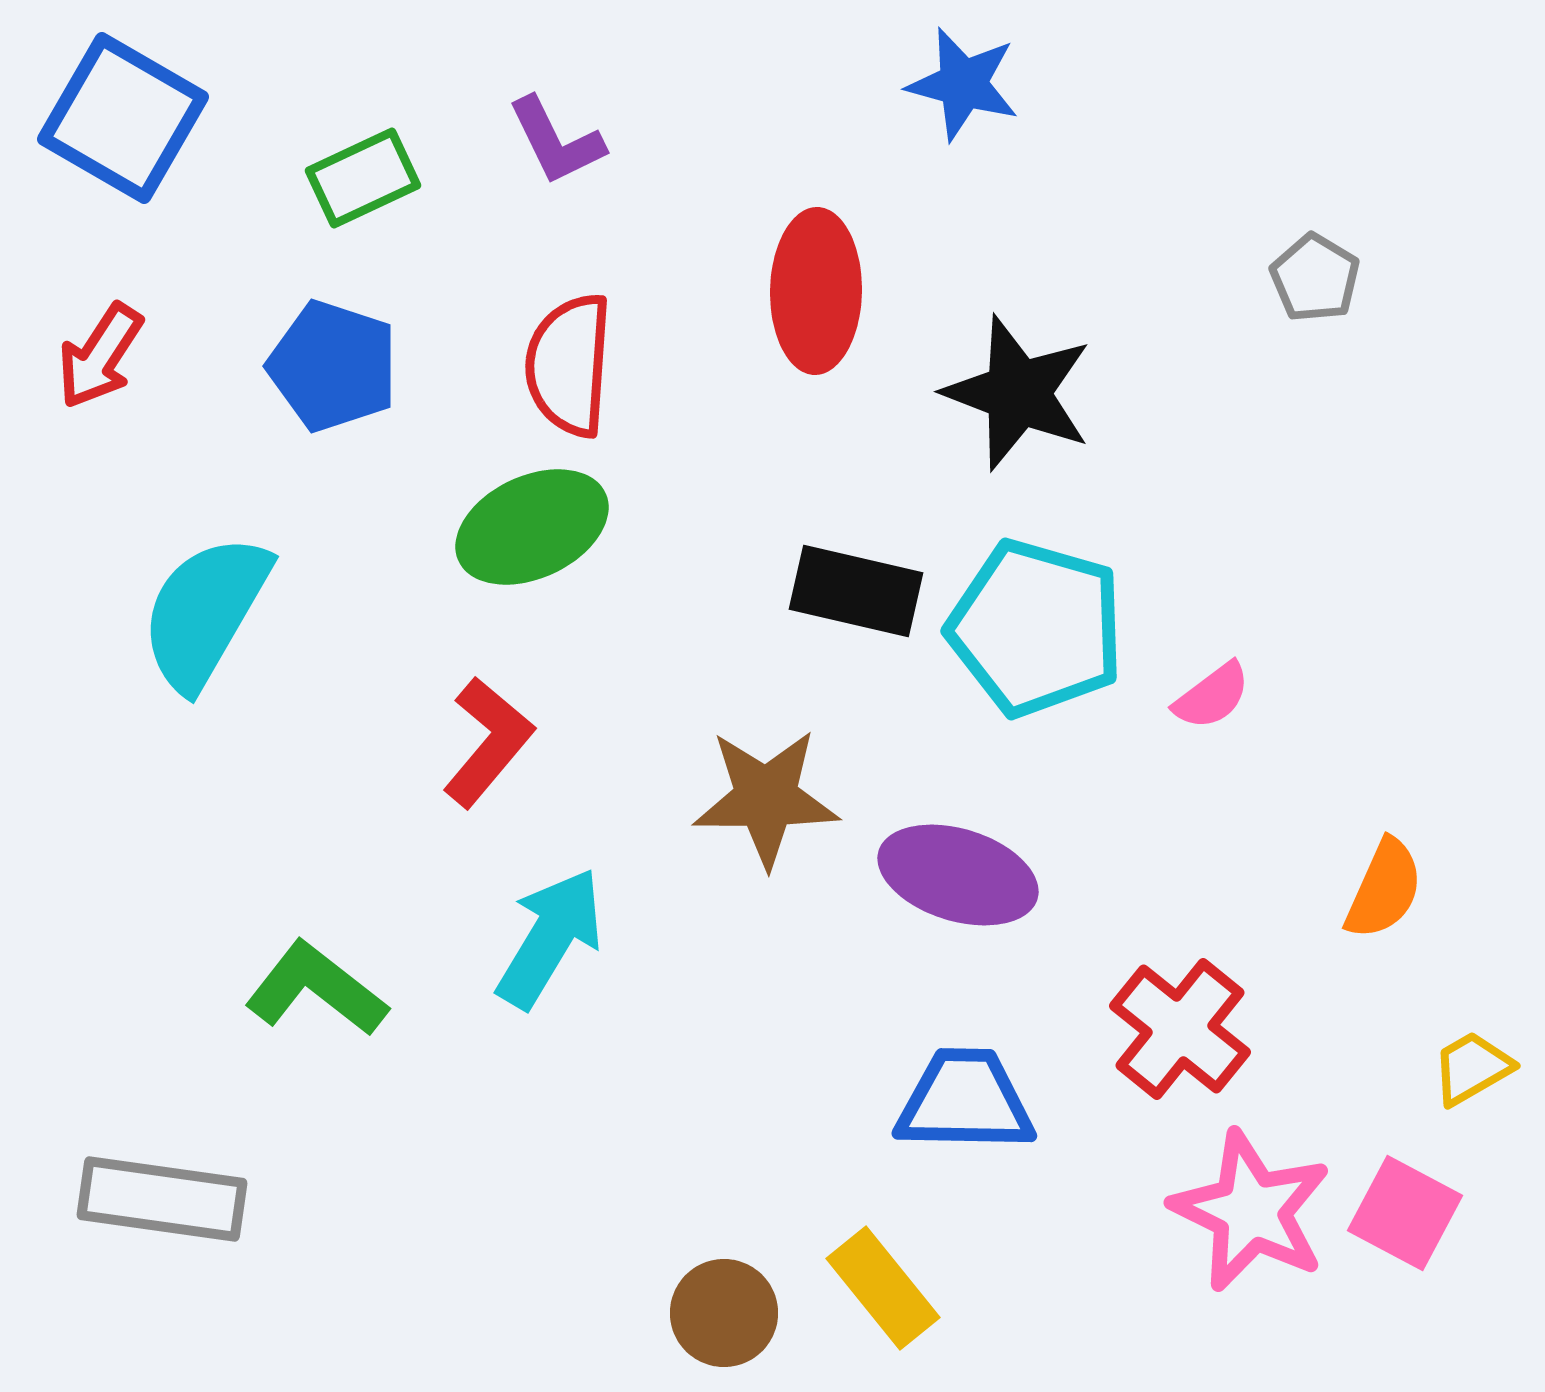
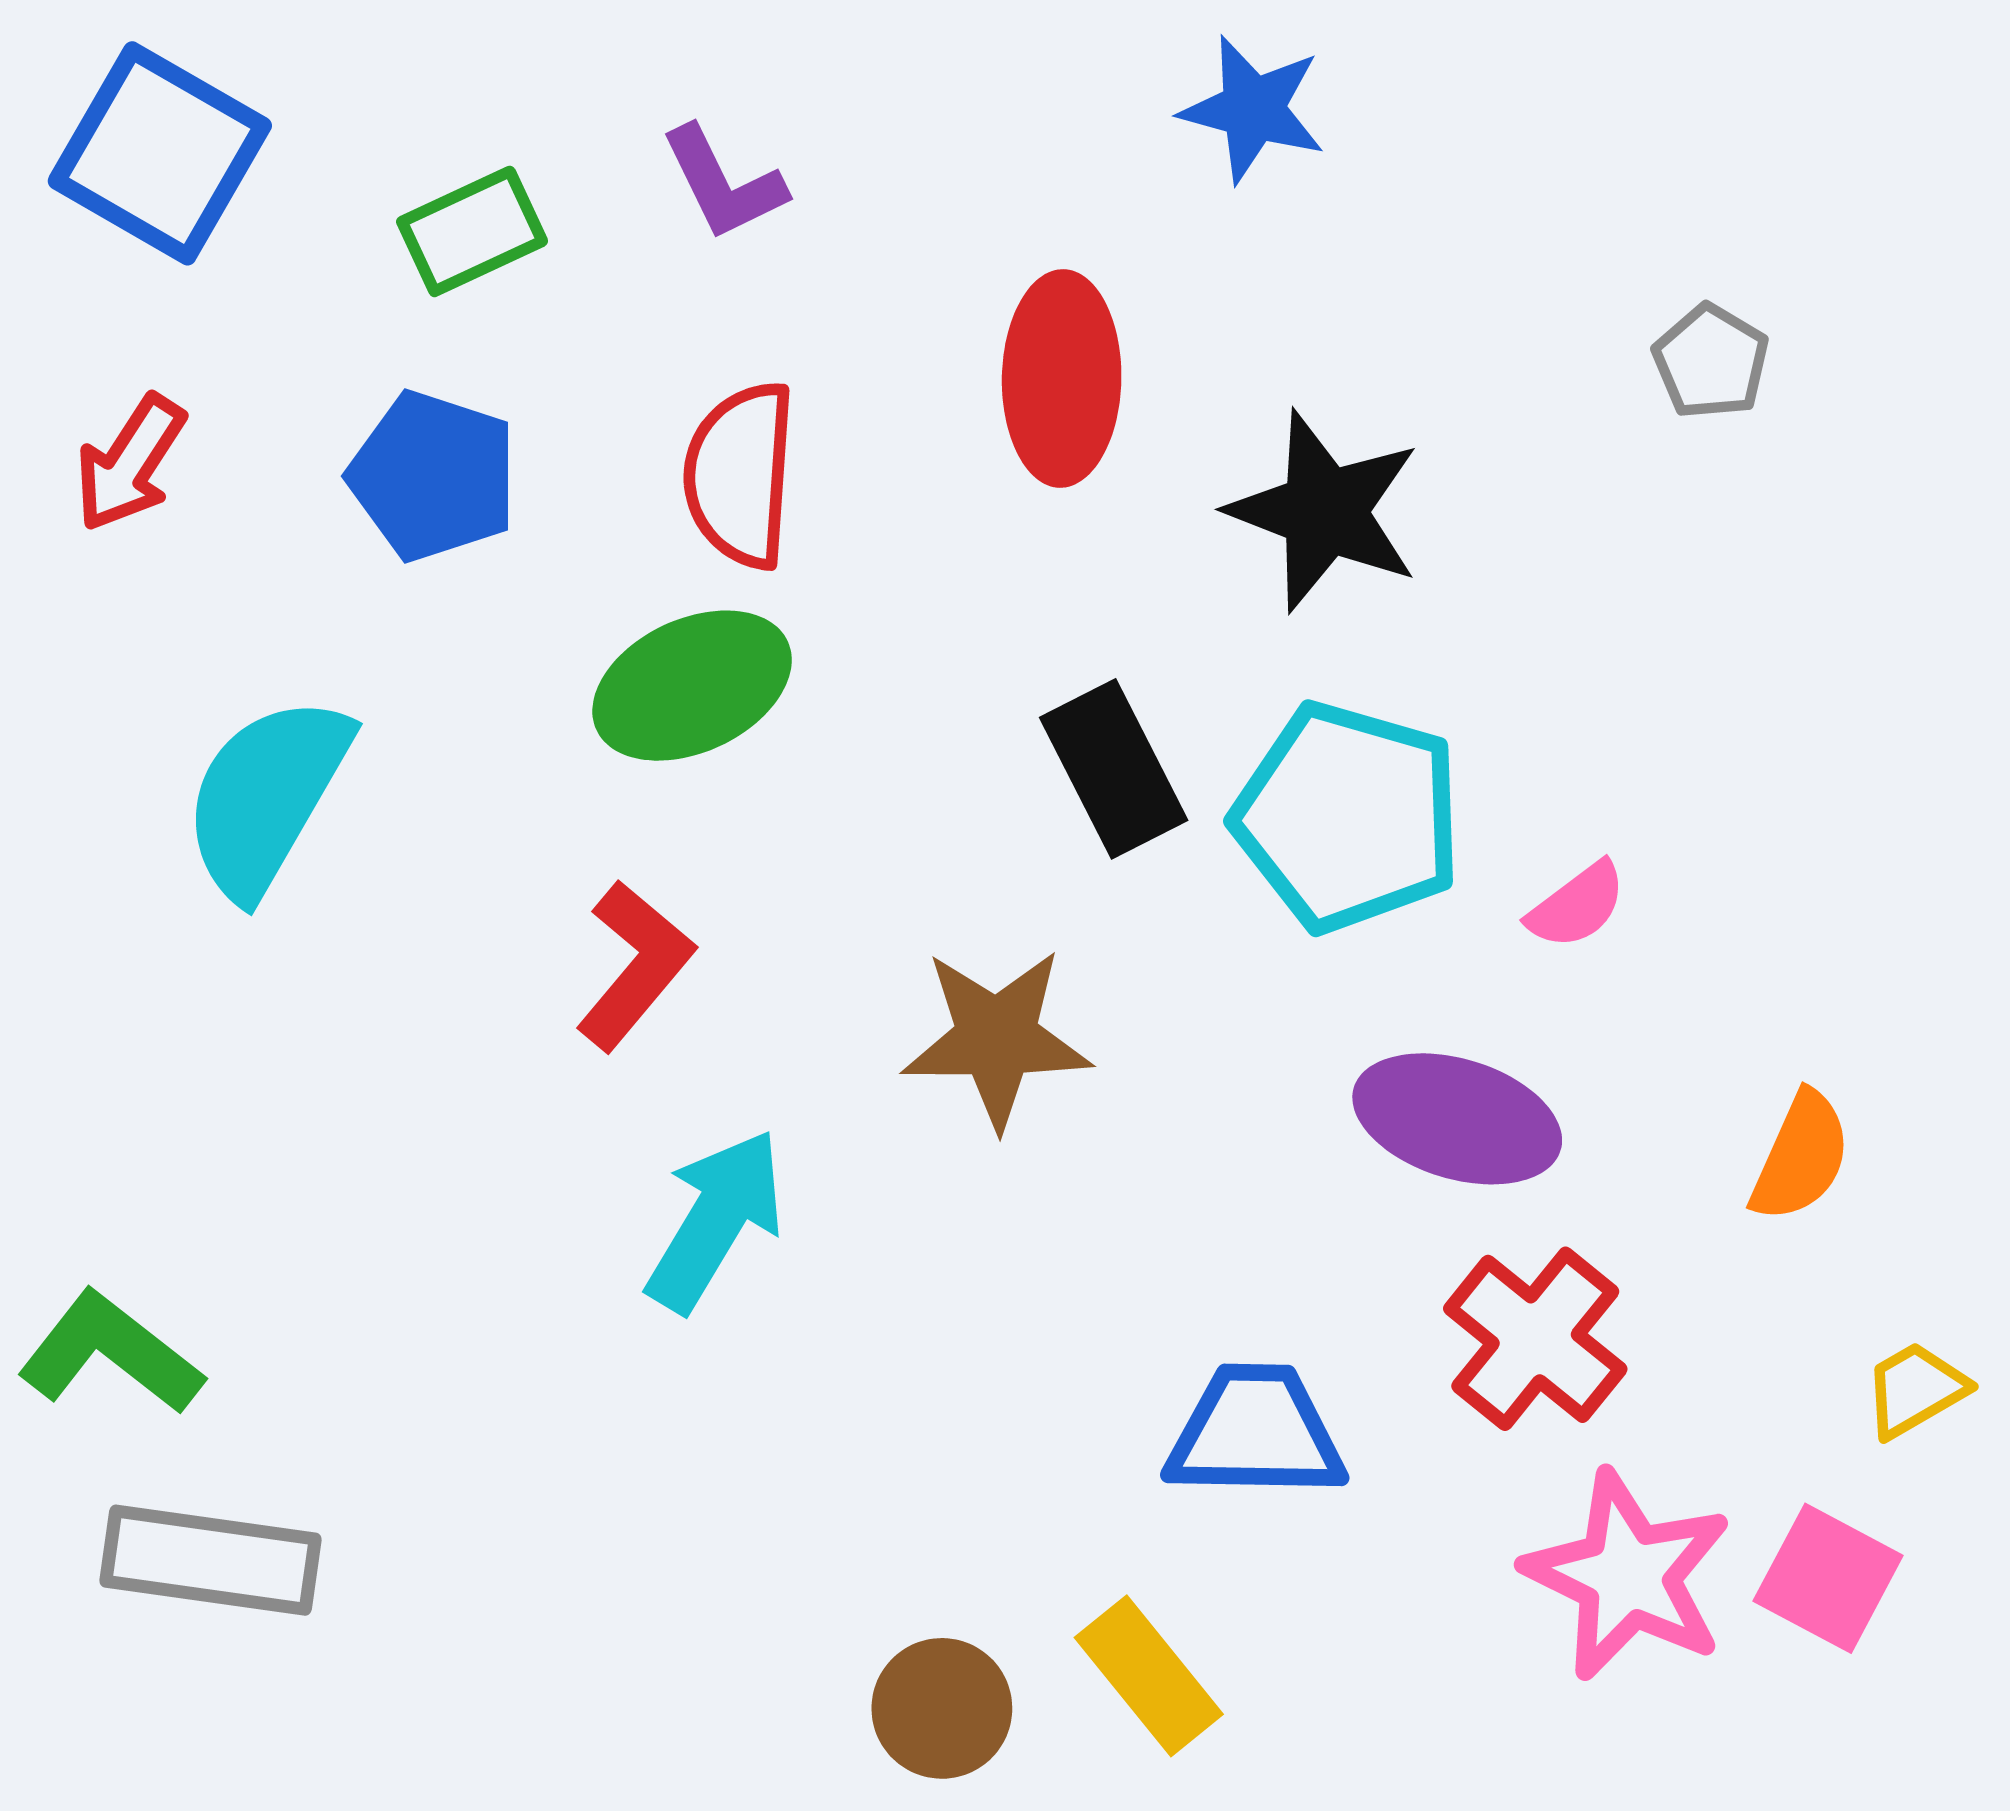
black rectangle: (856, 591) -> (1114, 769), turned 50
purple ellipse: (958, 875) -> (1457, 1119), moved
green L-shape: (316, 989) -> (110, 1353), moved

